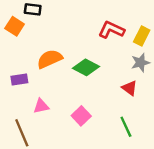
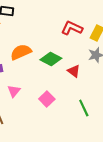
red triangle: (130, 88) -> (74, 71), moved
pink triangle: (41, 106) -> (14, 91), turned -40

